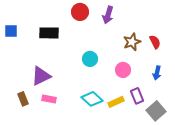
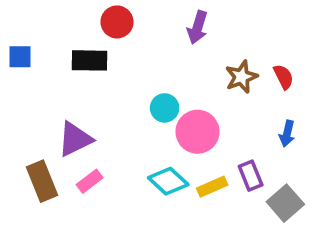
red circle: (80, 12) -> (117, 22), moved
pink circle: (123, 70) -> (198, 132), moved, size x1.5
brown rectangle: (23, 99) -> (42, 181), size x1.5
pink rectangle: (49, 99) -> (90, 181), turned -48

